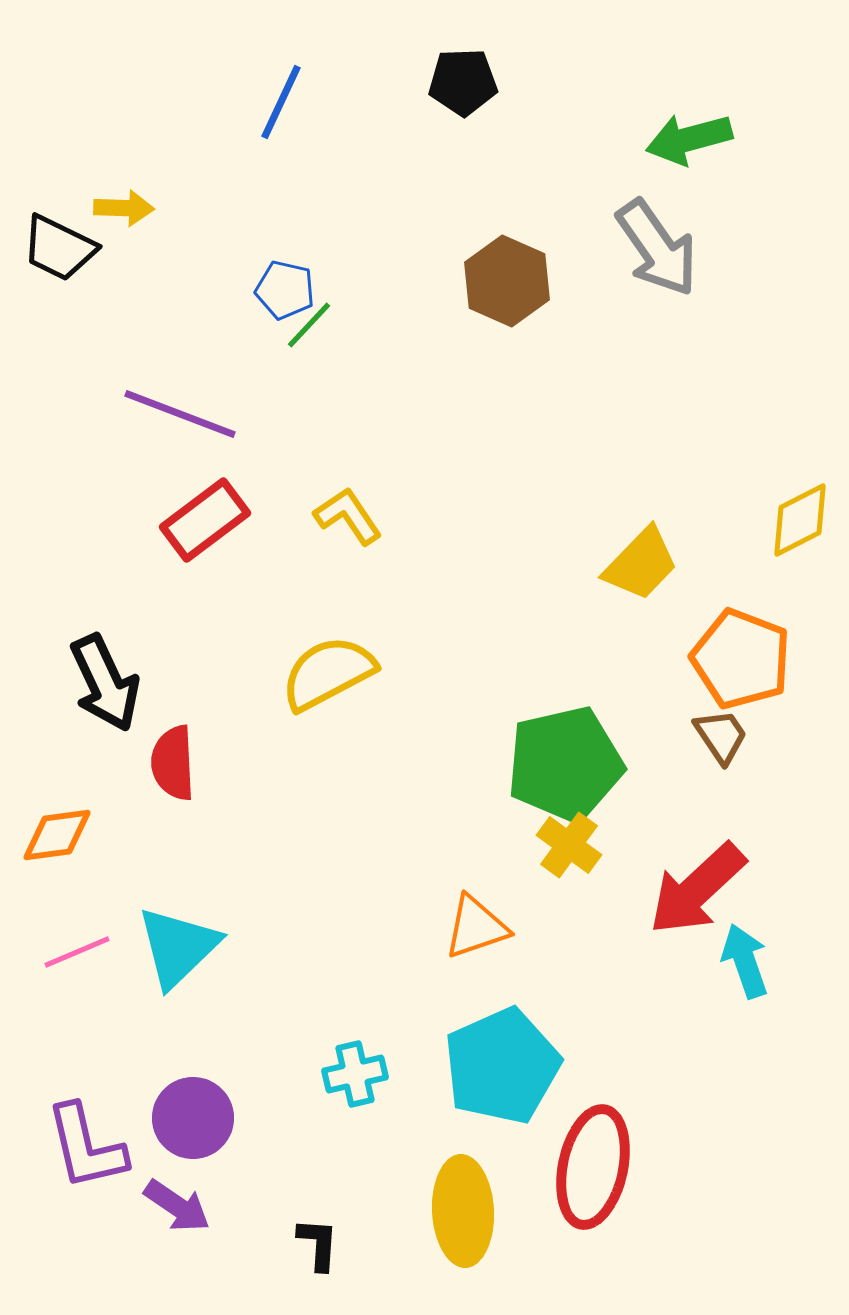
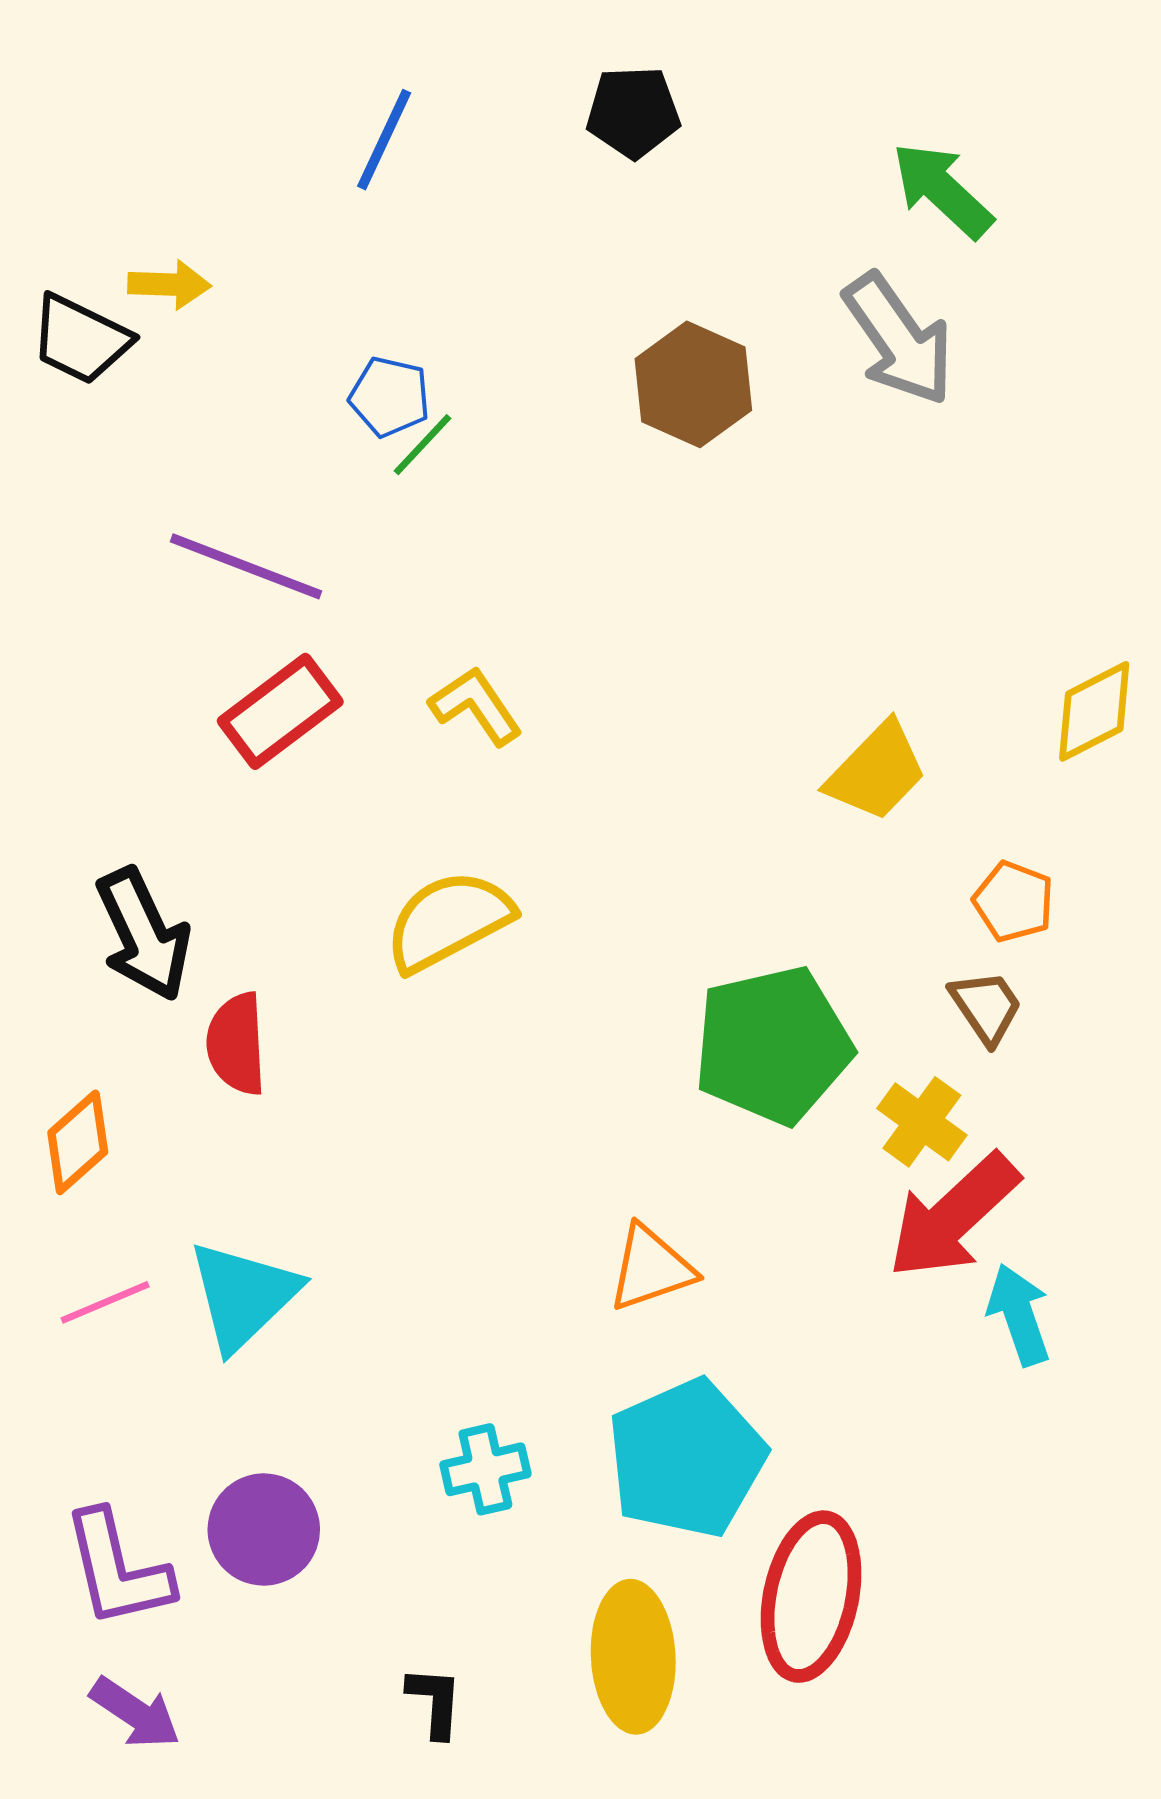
green arrow: (689, 139) -> (942, 190), turned 58
orange pentagon: (741, 659) -> (1014, 902), size x0.6
orange diamond: (57, 835) -> (78, 1142), turned -34
yellow cross: (569, 845) -> (922, 1122), moved
purple arrow: (177, 1206) -> (135, 1713), moved

